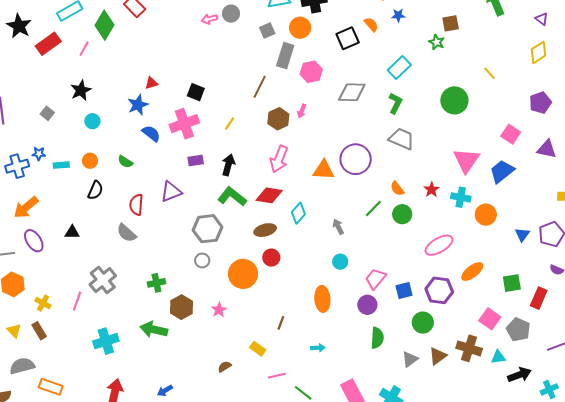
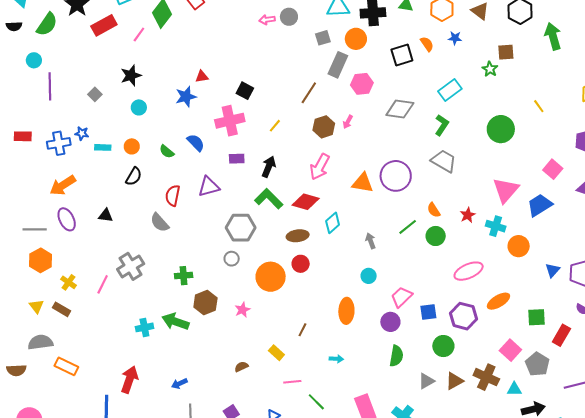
blue semicircle: (151, 133) -> (196, 143), moved
brown rectangle: (39, 331) -> (61, 309), turned -36
cyan cross: (106, 341) -> (144, 327), moved, size x0.7

